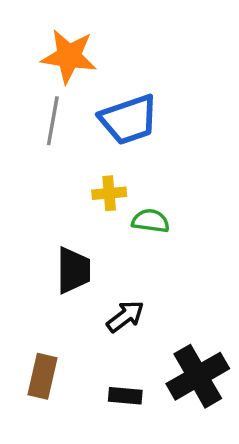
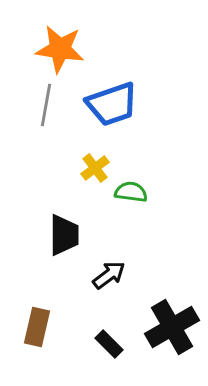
yellow cross: (109, 193) -> (95, 168), turned -32
black rectangle: (125, 396) -> (109, 344), turned 40

